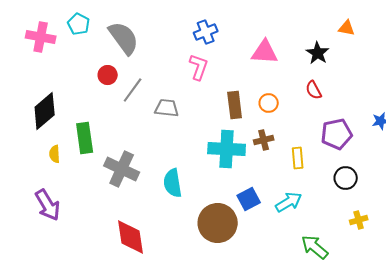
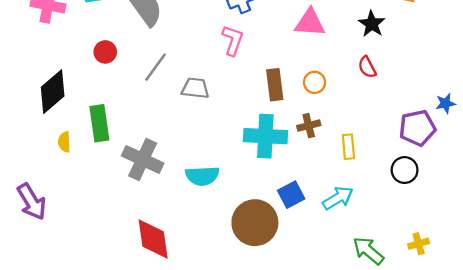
red circle: (108, 75) -> (105, 52), moved
purple pentagon: (337, 134) -> (417, 128), moved
cyan semicircle: (173, 183) -> (202, 176), turned -84
purple arrow: (48, 205) -> (32, 202), moved
yellow cross: (359, 220) -> (419, 244), moved

